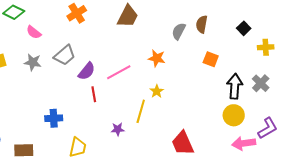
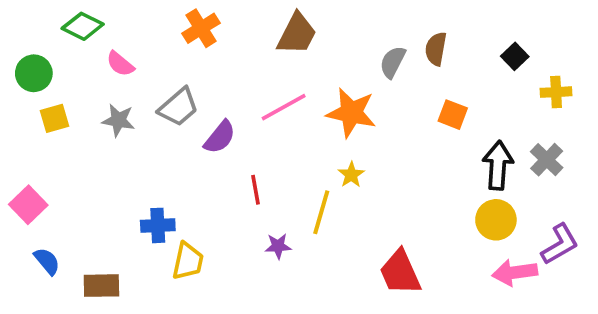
orange star: (157, 58) -> (351, 113), size x1.5
pink line: (119, 72) -> (284, 107), moved
red line: (94, 94) -> (255, 190), moved
yellow trapezoid: (78, 147) -> (188, 261), moved

